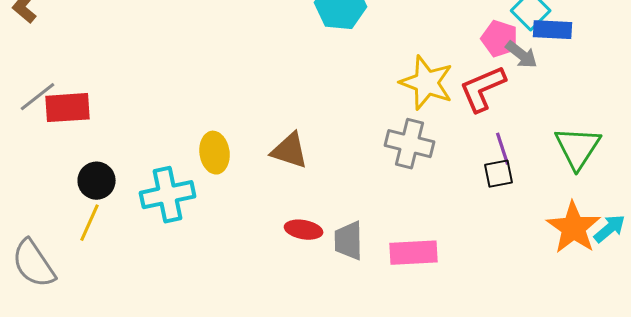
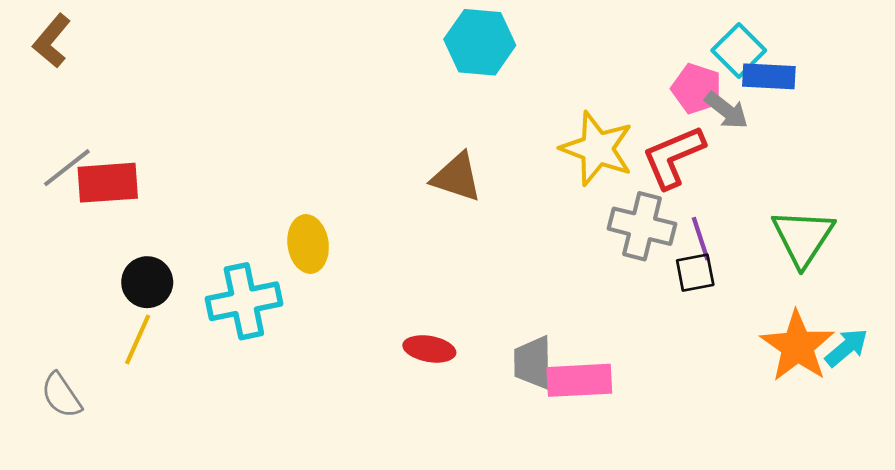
gray cross: (410, 144) -> (642, 226), moved
brown triangle: (290, 151) -> (457, 177), moved
gray trapezoid: (349, 241) -> (533, 363), moved
gray semicircle: (34, 264) -> (61, 395), size x0.7

